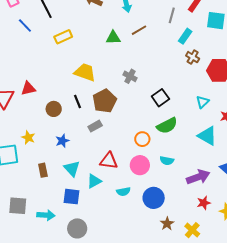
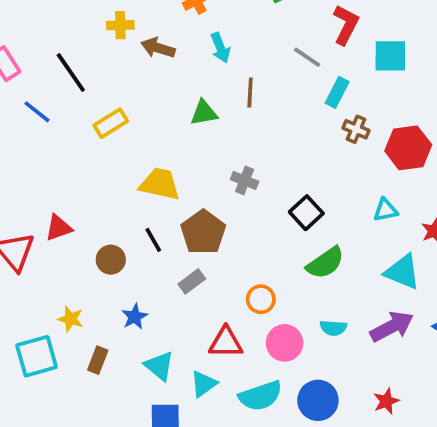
gray line: (172, 15) -> (307, 57), turned -63
brown line: (139, 30) -> (250, 92), turned -49
cyan triangle: (203, 102) -> (385, 210), turned 40
orange circle: (142, 139) -> (261, 299), moved
brown rectangle: (43, 170) -> (98, 360), moved, turned 40
purple arrow: (198, 177) -> (392, 326), moved
cyan semicircle: (123, 192) -> (260, 396), size x1.6
red star: (204, 203) -> (386, 401), moved

